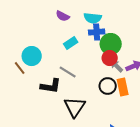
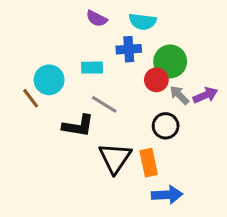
blue cross: (97, 32) -> (129, 49), moved
cyan rectangle: (71, 43) -> (92, 68), moved, turned 32
red circle: (110, 58) -> (156, 80), moved
orange rectangle: (123, 87) -> (149, 163), moved

